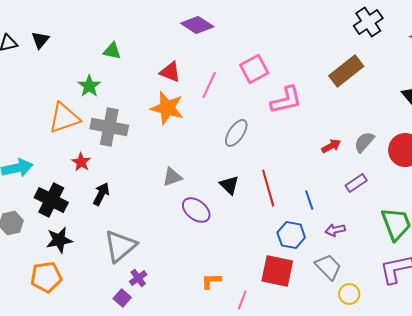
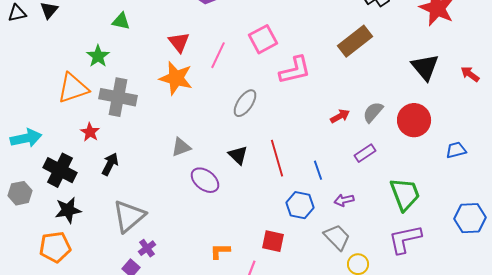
red triangle: (170, 72) -> (179, 42), turned 30
red square: (277, 271) -> (273, 241), moved, size x0.7

